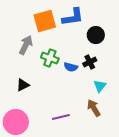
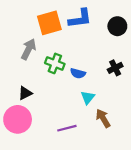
black circle: (96, 35) -> (117, 26), moved
black cross: (90, 62) -> (115, 68), moved
cyan triangle: (100, 86) -> (88, 97), moved
pink circle: (16, 122) -> (18, 119), moved

